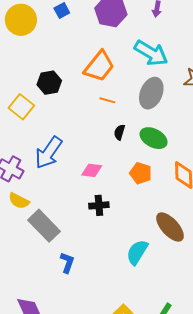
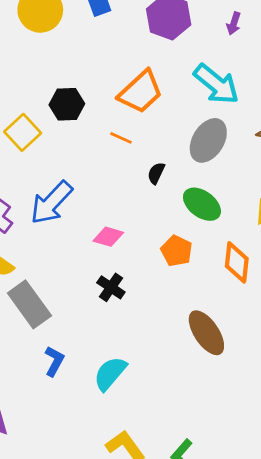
orange line: (107, 100) -> (121, 138), moved
black semicircle: (120, 132) -> (156, 173), moved
black cross: (99, 205) -> (111, 287), turned 30
cyan semicircle: (137, 252) -> (110, 373), moved

